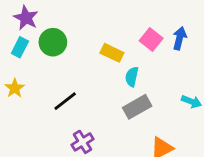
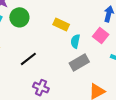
pink square: (151, 39) -> (101, 36), moved
purple cross: (82, 142) -> (41, 88), turned -35

